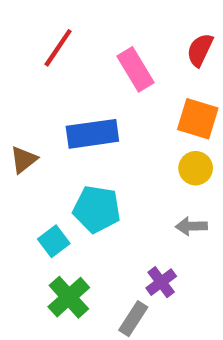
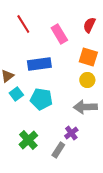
red line: (58, 48) -> (23, 24), turned -66
gray arrow: (191, 226) -> (85, 107), size x1.6
cyan square: (54, 241) -> (16, 94), moved

